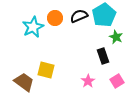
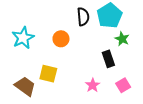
black semicircle: (79, 16) -> (83, 17), turned 108
orange circle: (55, 18) -> (61, 39), moved
cyan star: (33, 27) -> (23, 38), moved

